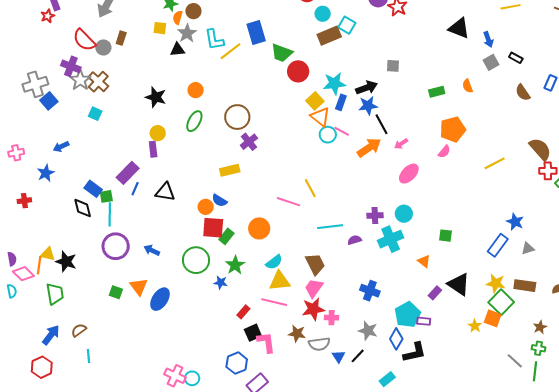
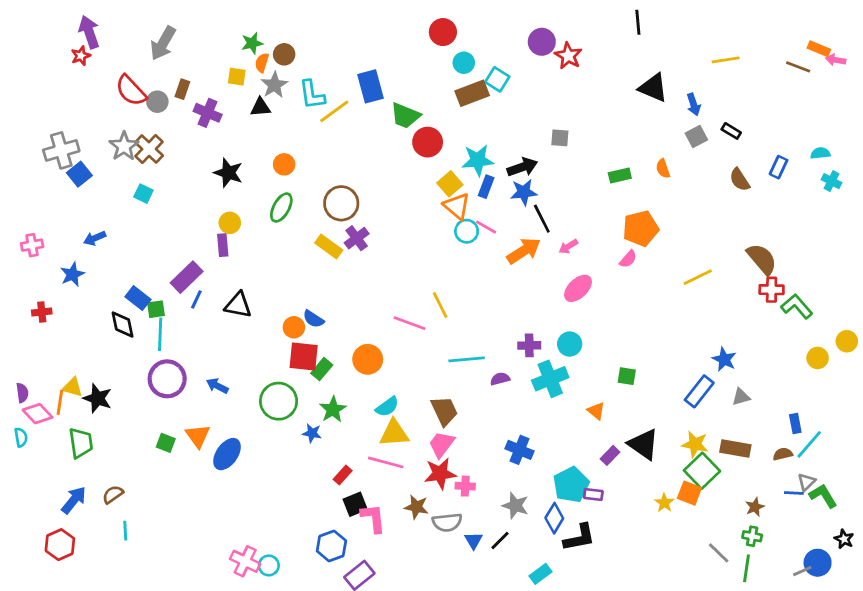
purple cross: (71, 66) -> (208, 113), moved
yellow rectangle: (230, 170) -> (329, 247), moved, turned 48

